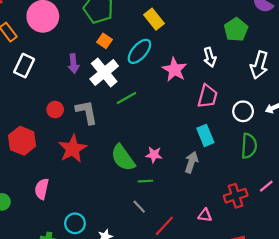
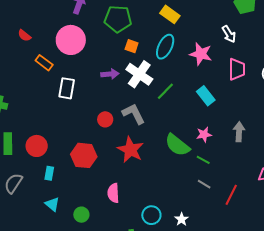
purple arrow: (74, 64) -> (110, 74), turned -72
cyan rectangle: (205, 135) -> (206, 96), moved
green line: (145, 181) -> (203, 160), turned 48

